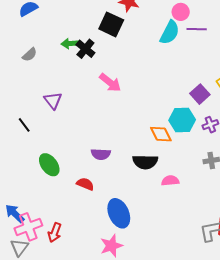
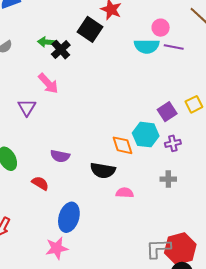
cyan semicircle: (170, 32) -> (147, 46), turned 55
pink arrow: (110, 83) -> (48, 83), moved
purple triangle: (53, 100) -> (27, 107), moved
blue ellipse: (119, 213) -> (69, 217), turned 32

